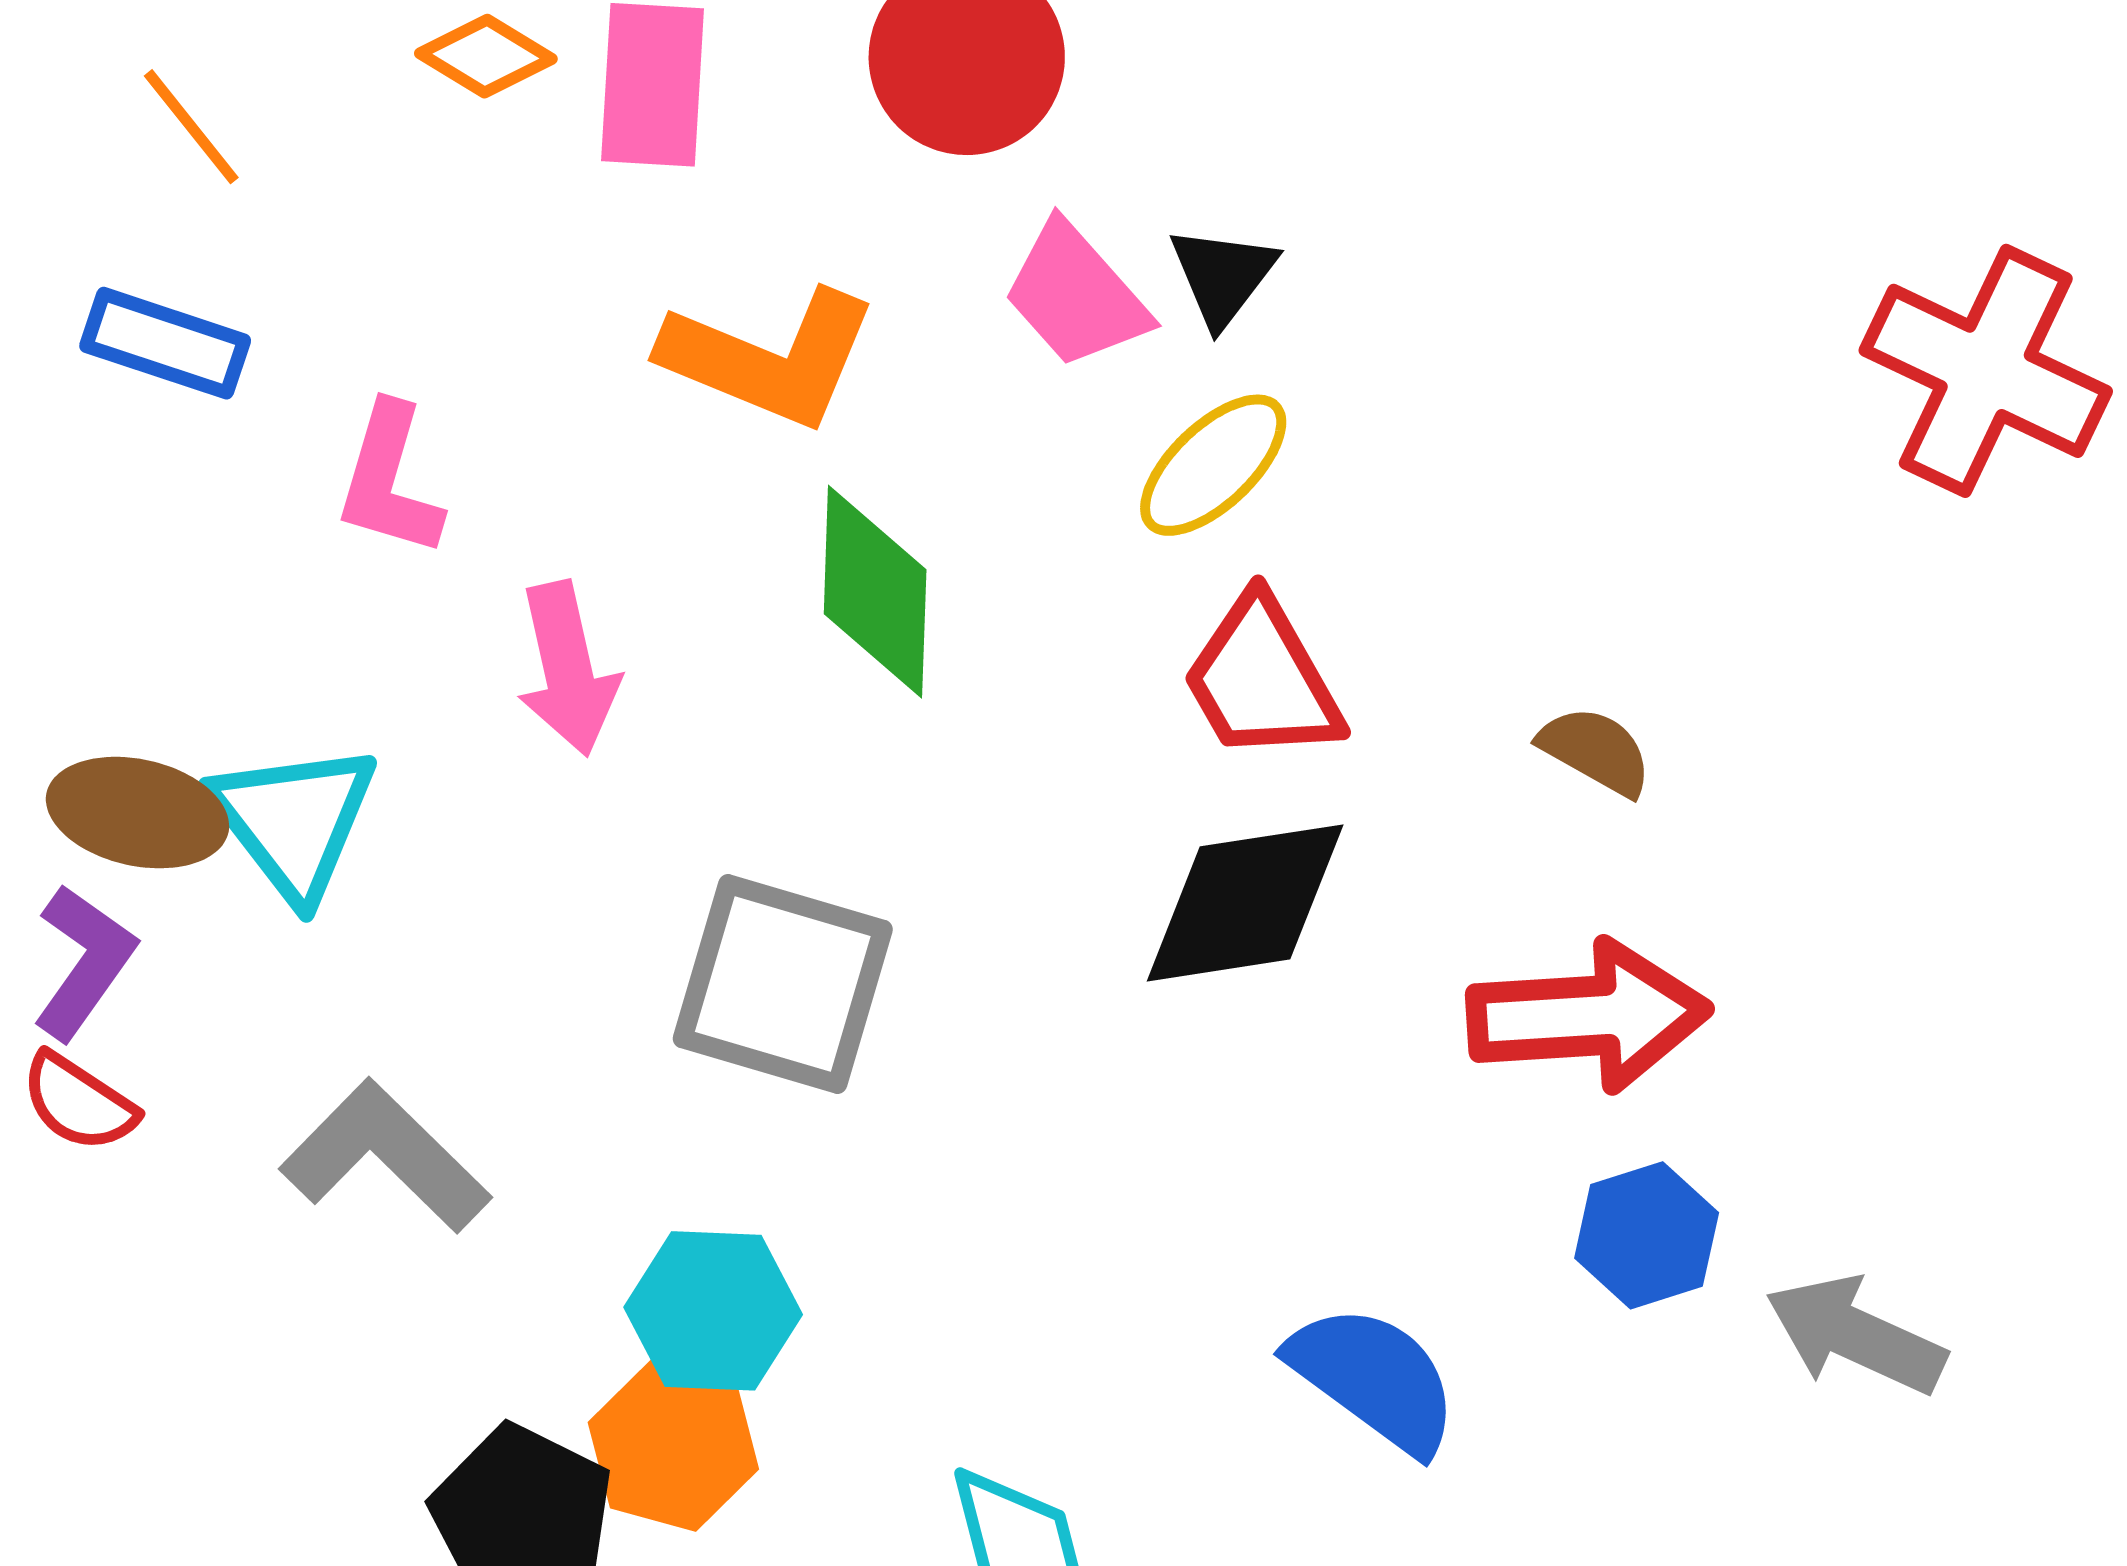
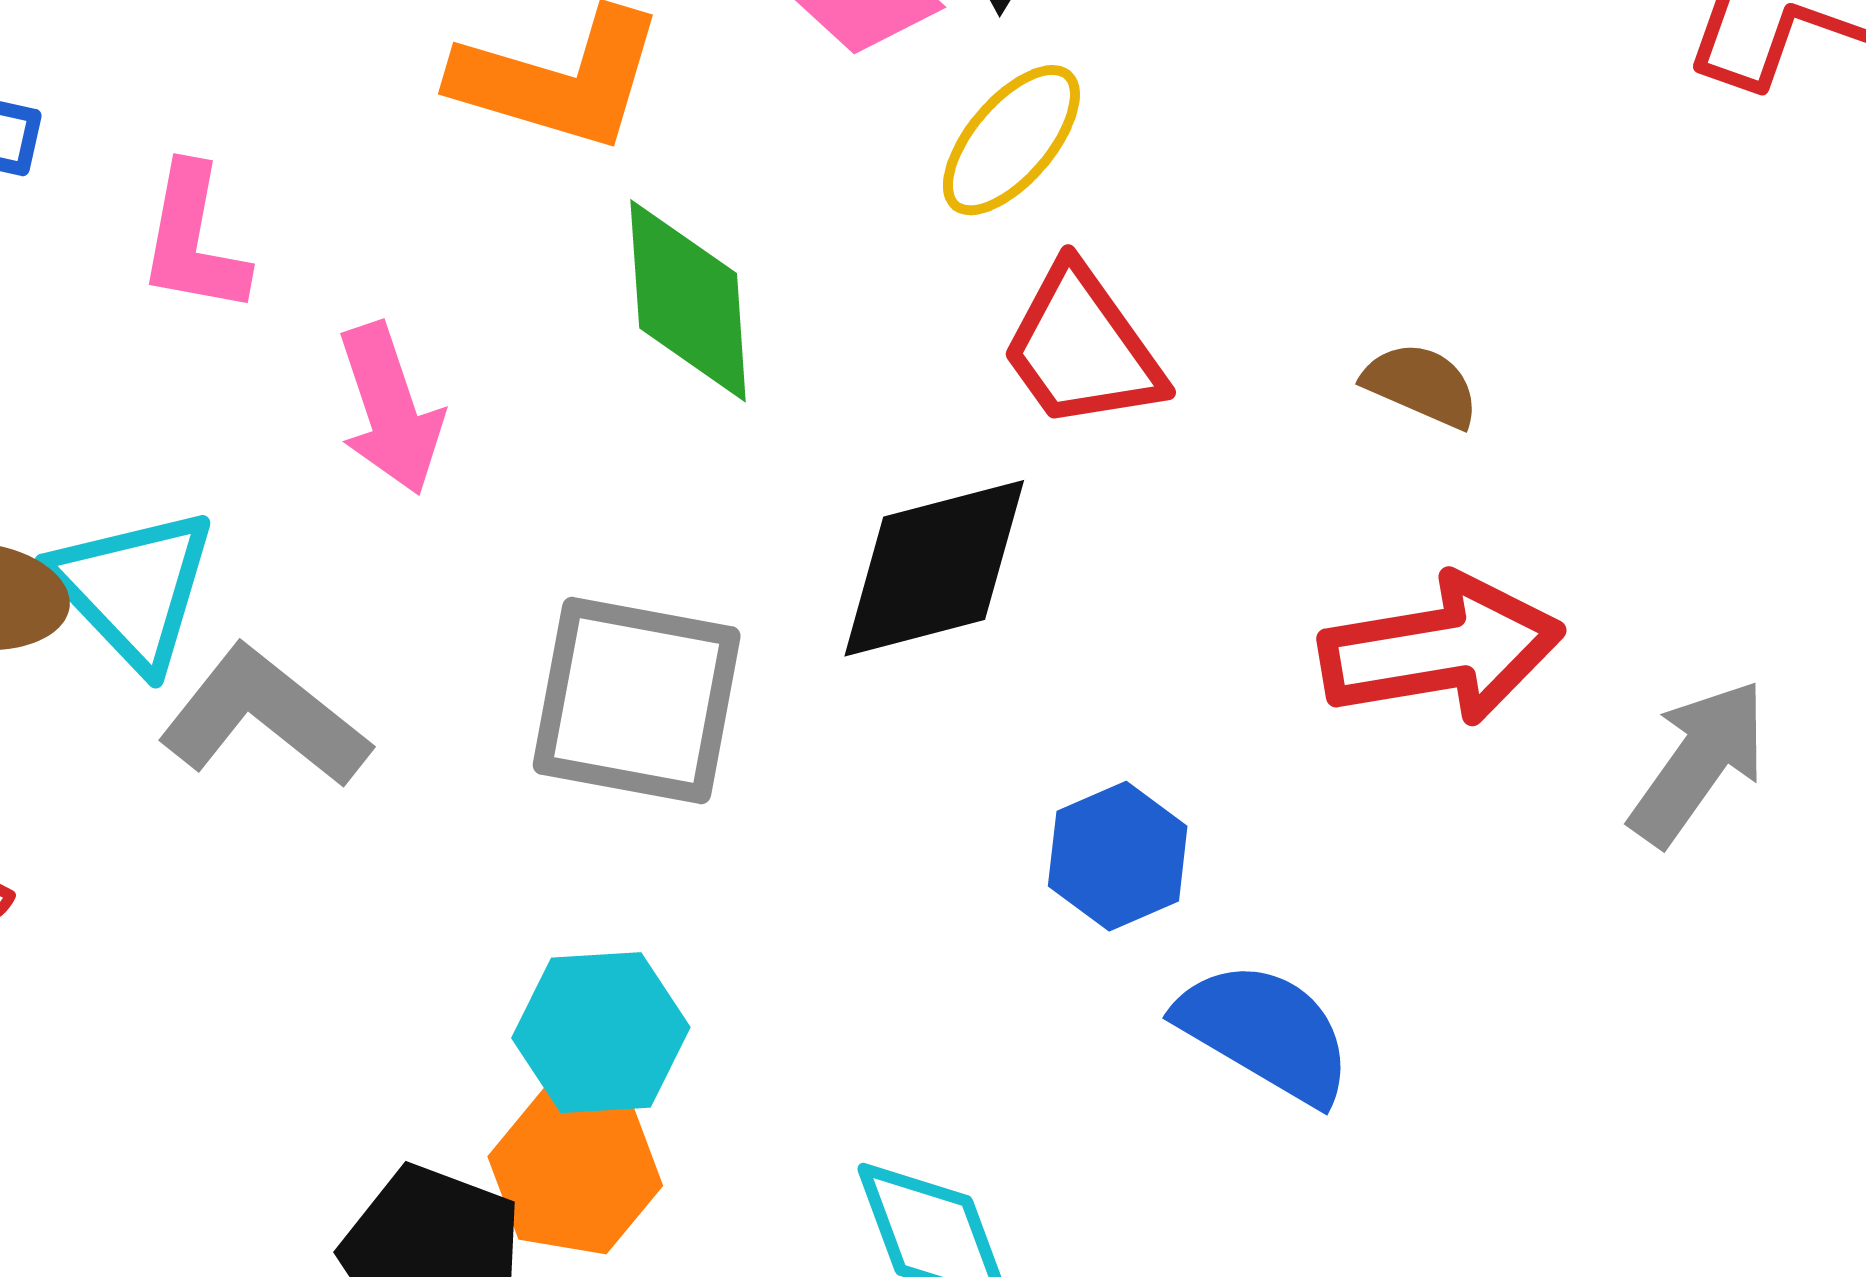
black diamond: (1245, 903) -> (934, 568), moved
gray L-shape: (385, 1156) -> (264, 717), moved
blue hexagon: (1647, 1235) -> (1118, 856), moved
gray arrow: (1855, 1335) -> (1698, 762), moved, turned 107

